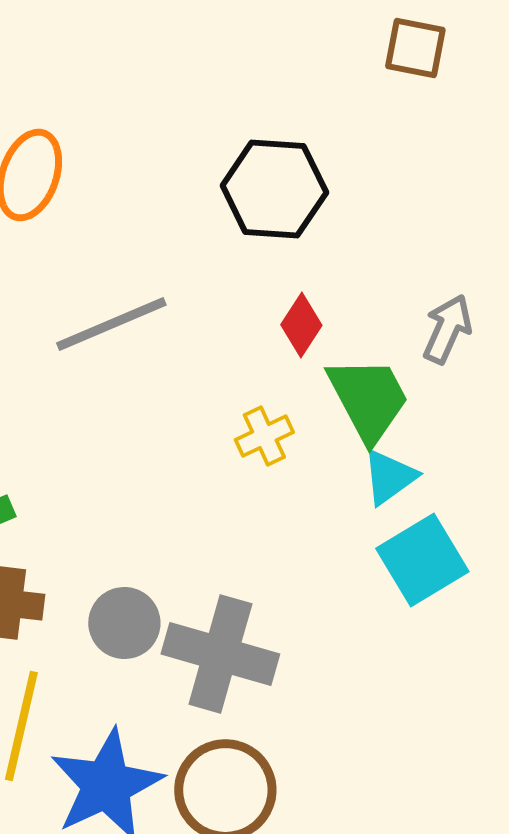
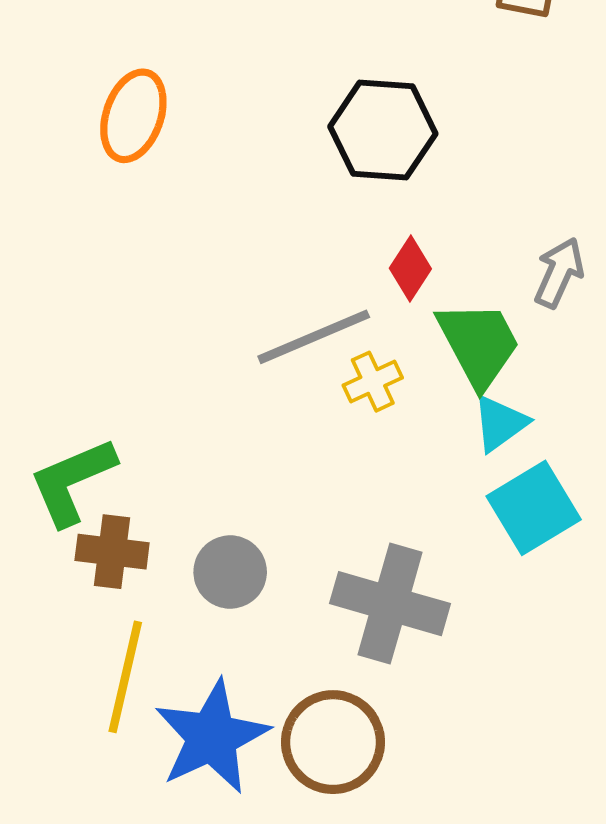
gray line: (111, 324) -> (314, 337), moved
gray cross: (220, 654) -> (390, 604), moved

